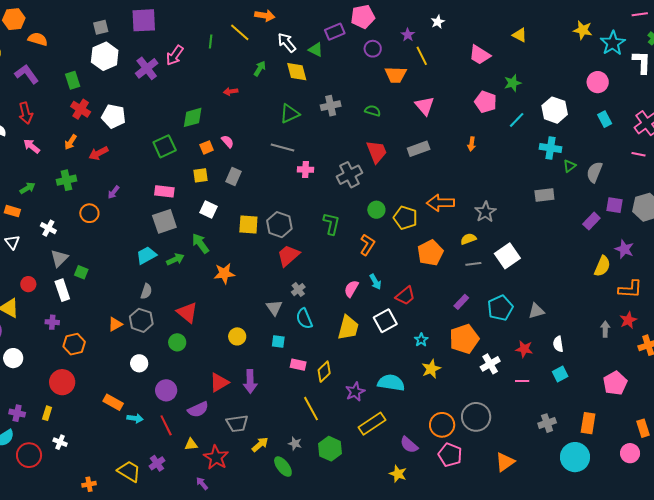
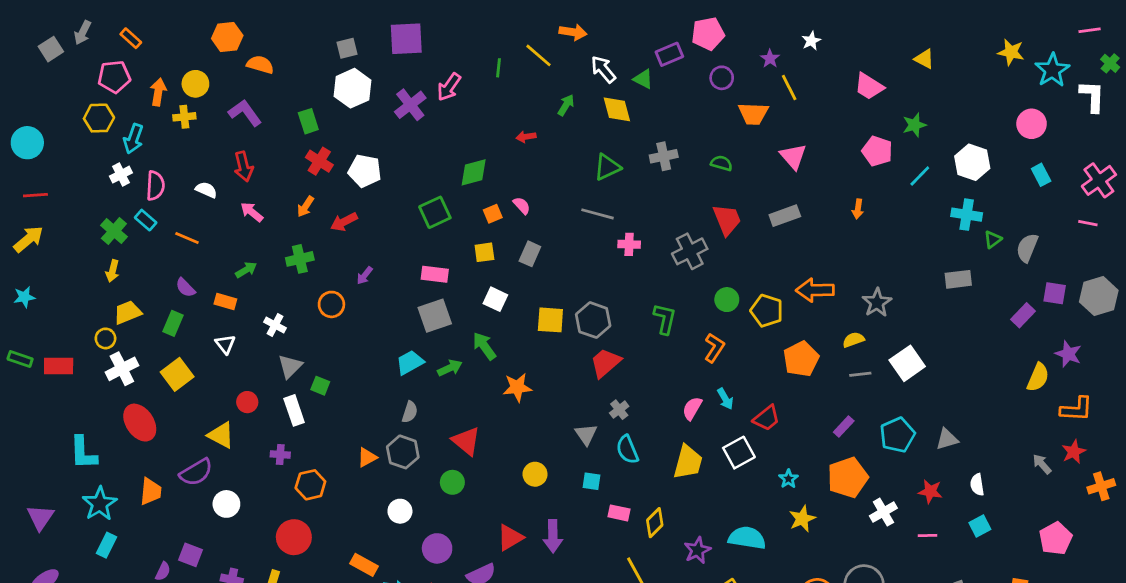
gray arrow: (605, 329) -> (1042, 464), turned -42

